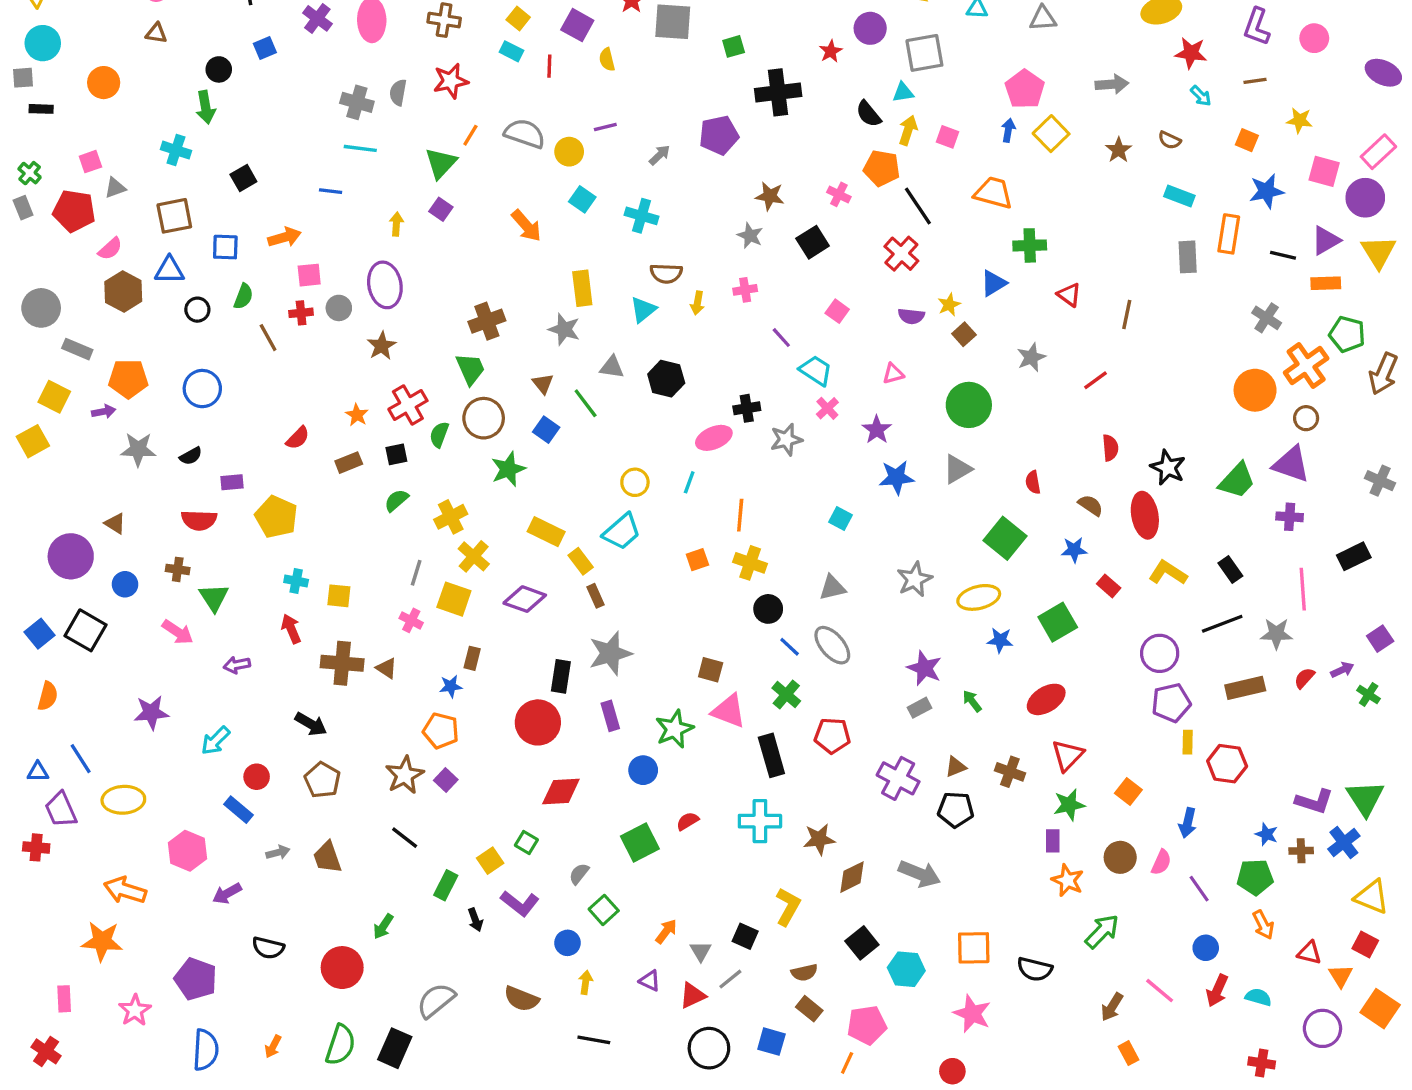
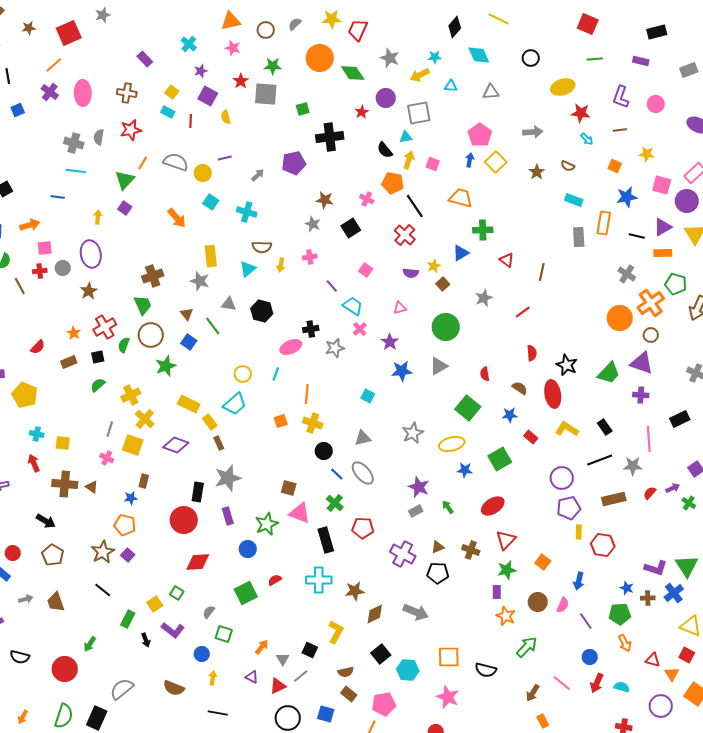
green square: (604, 910) -> (224, 634), turned -30

